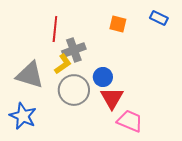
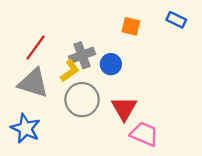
red line: (55, 29) -> (35, 48), moved, turned 30
blue circle: (103, 77) -> (111, 64), moved

